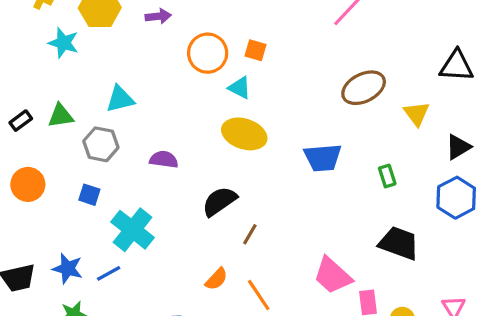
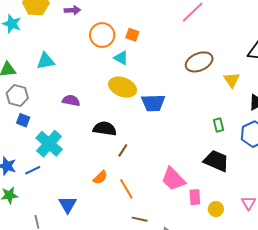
gray hexagon: (101, 144) -> (17, 96), moved
blue trapezoid: (323, 158) -> (153, 103), moved
green rectangle: (387, 176) -> (218, 125), moved
black semicircle: (219, 201) -> (105, 129), turned 40

